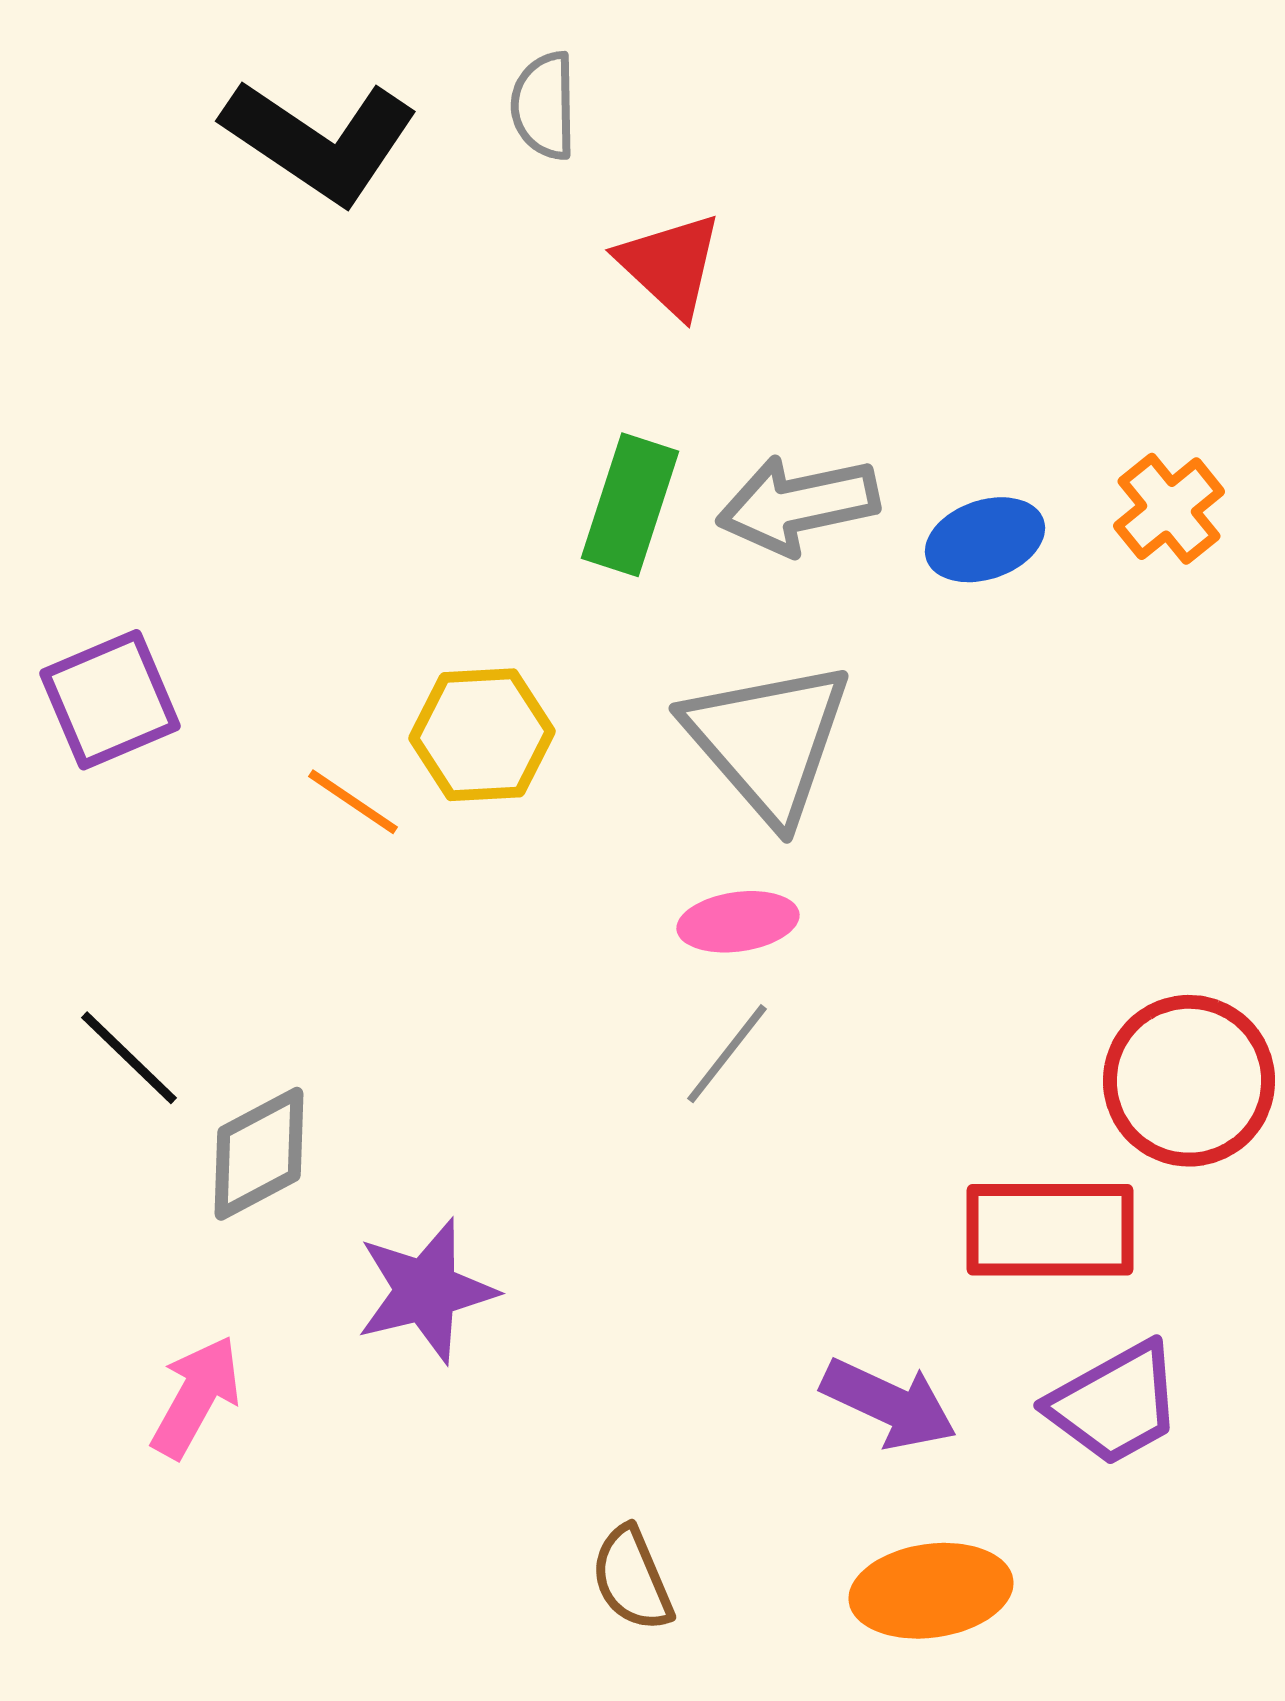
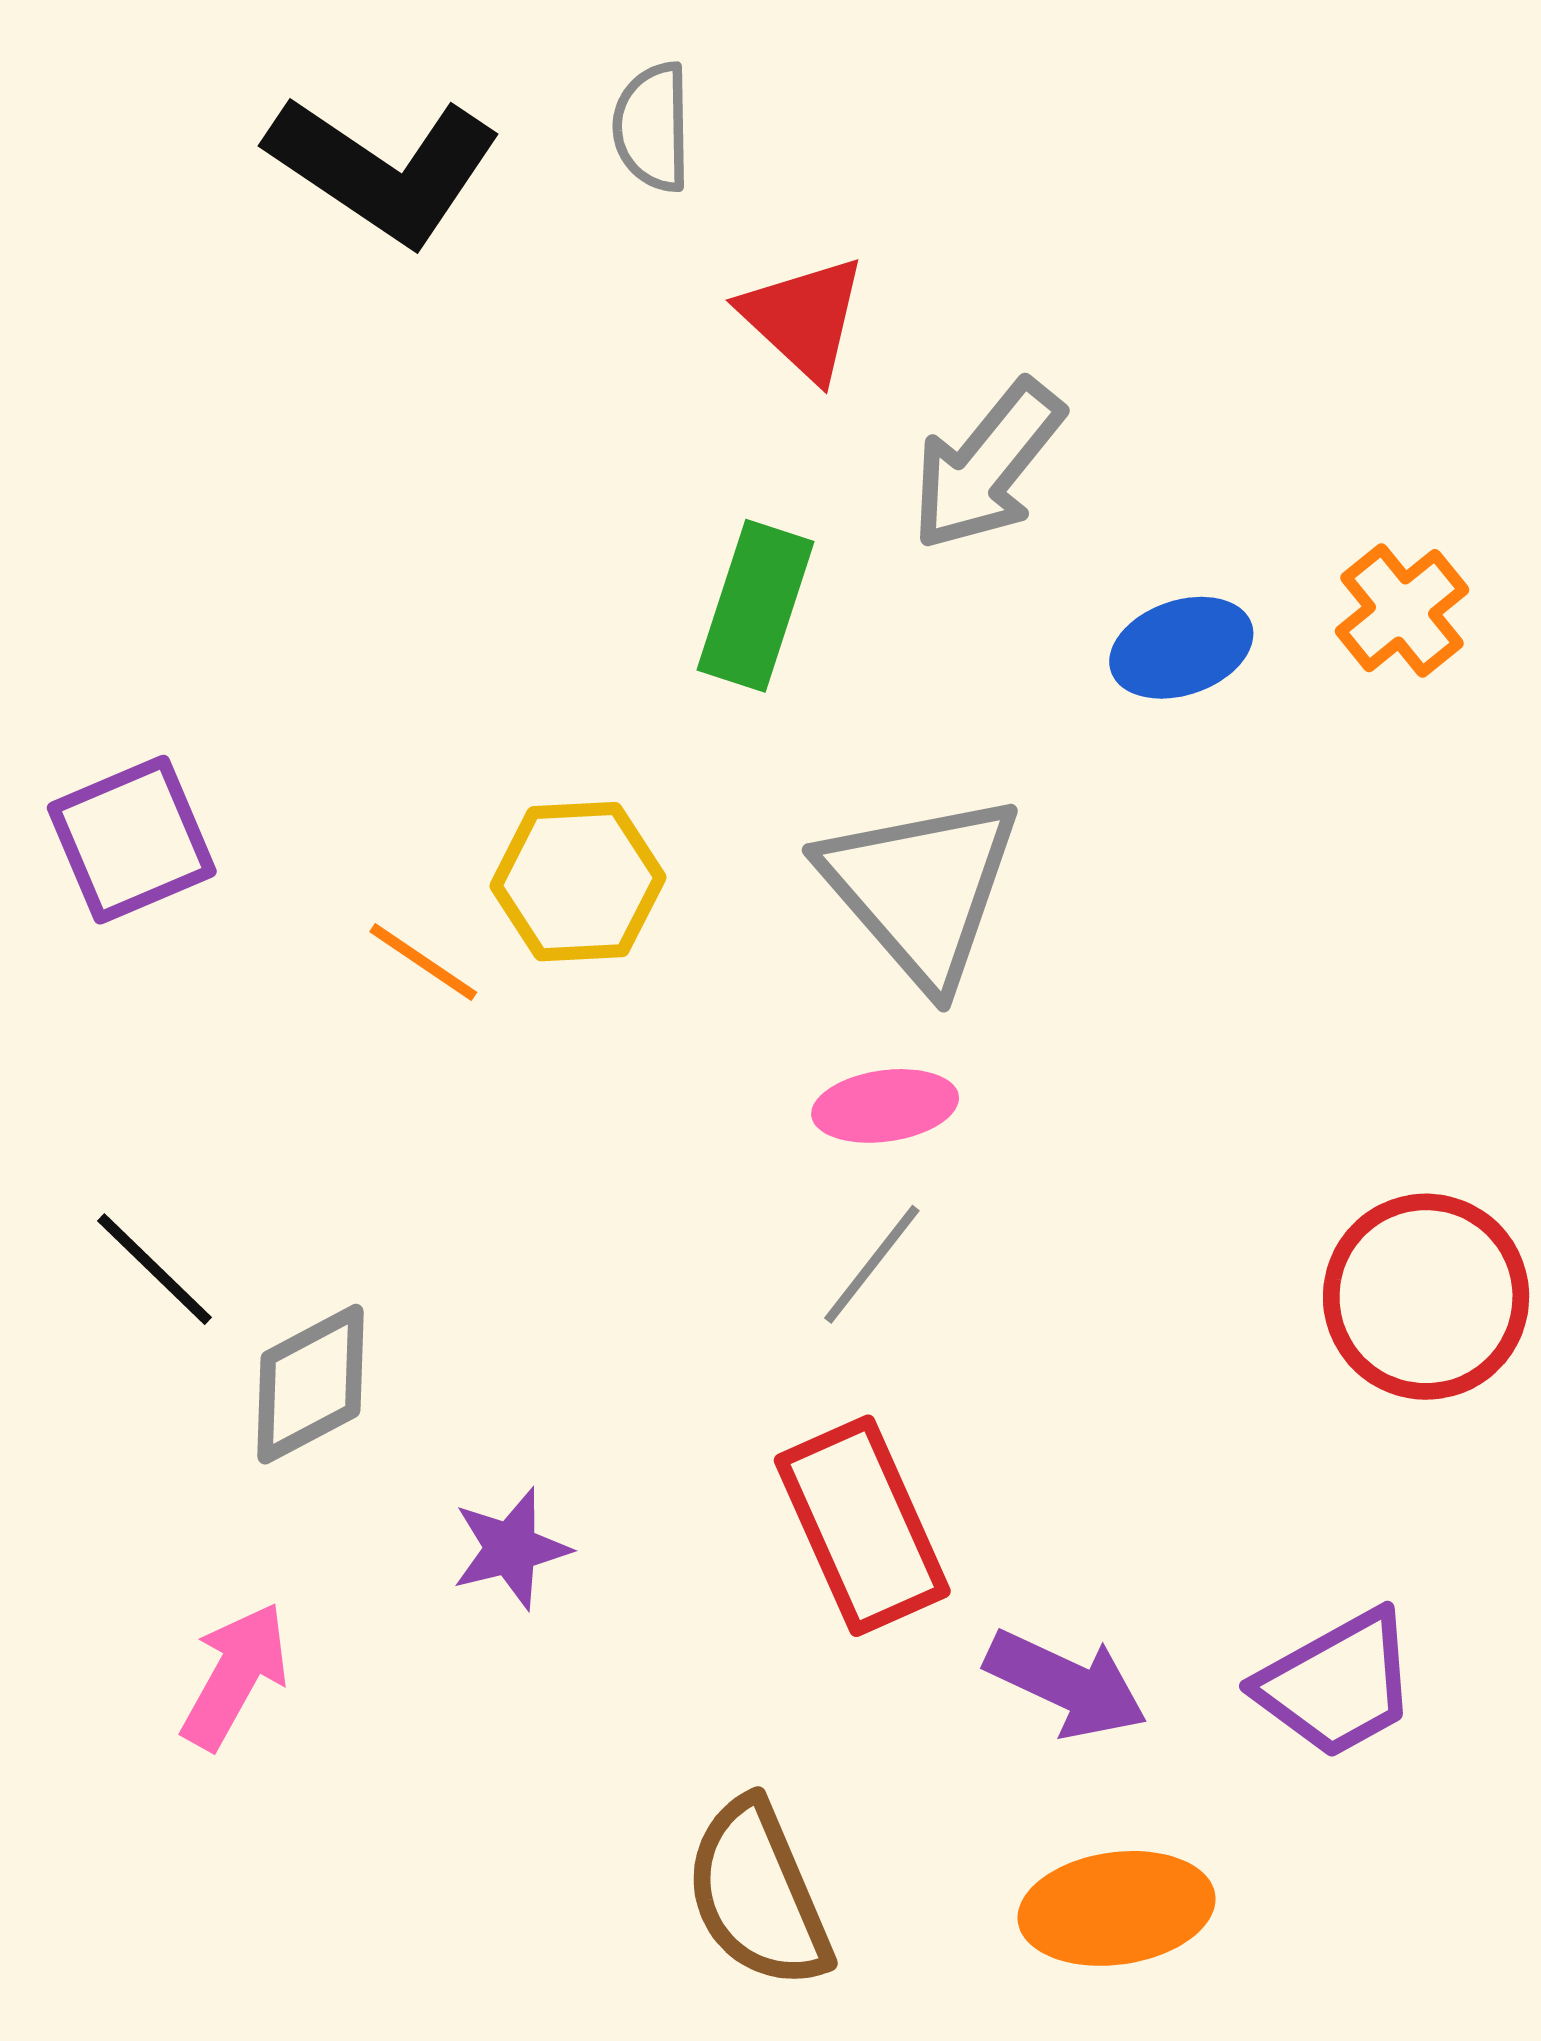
gray arrow: (798, 505) -> (987, 465), moved, turned -39
red rectangle: (1050, 1230) -> (862, 1526), moved, turned 66
purple star: (426, 1291) -> (511, 1549), size x0.7
brown semicircle: (632, 1579) -> (758, 1894), size x1.5

